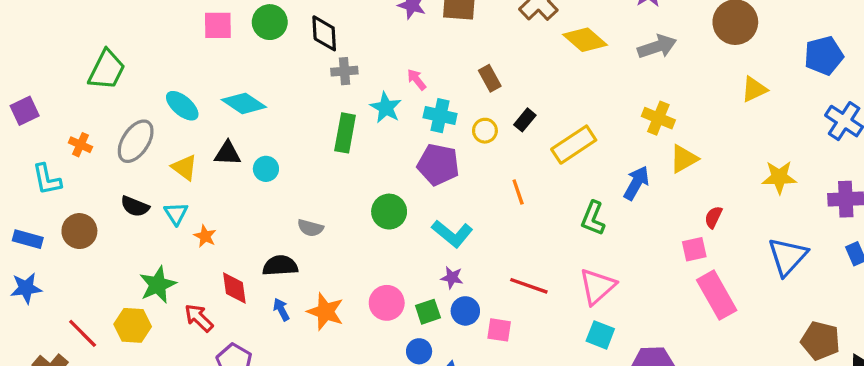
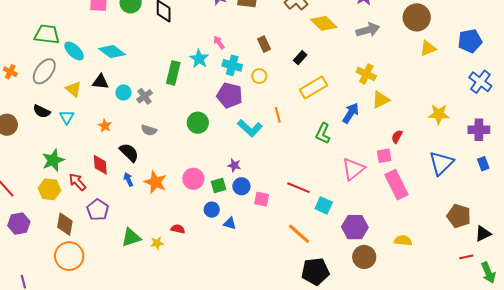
green trapezoid: (107, 70) -> (47, 34), moved, turned -112
gray cross: (344, 71) -> (145, 96), moved, turned -35
yellow triangle: (754, 89) -> (428, 48), moved
black rectangle: (525, 120) -> (300, 58), moved
cyan L-shape: (452, 234) -> (250, 128), moved
orange star: (205, 236) -> (105, 126), moved
black semicircle: (280, 266) -> (129, 152), turned 45
red line: (529, 286) -> (298, 188), moved
pink triangle: (597, 286) -> (353, 169), moved
yellow hexagon: (133, 325) -> (49, 189), moved

